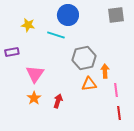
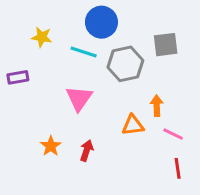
gray square: (116, 15) -> (166, 45), moved
gray hexagon: (84, 58) -> (125, 64), moved
pink triangle: (35, 74) -> (79, 98), moved
pink line: (116, 90) -> (173, 134), turned -56

